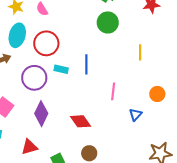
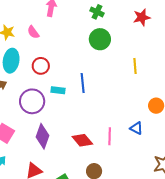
red circle: (46, 43) -> (41, 66), size x0.7
pink line: (113, 91) -> (110, 136), moved
blue triangle: (135, 115) -> (136, 128), turned -40

